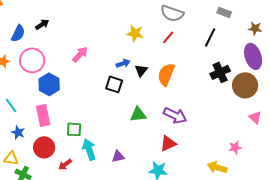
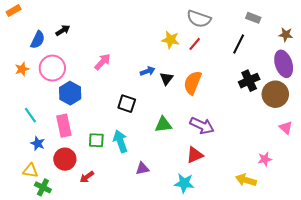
yellow star: (135, 33) -> (171, 40), moved
black square: (114, 84) -> (127, 104), moved
cyan arrow: (89, 149) -> (120, 141), moved

